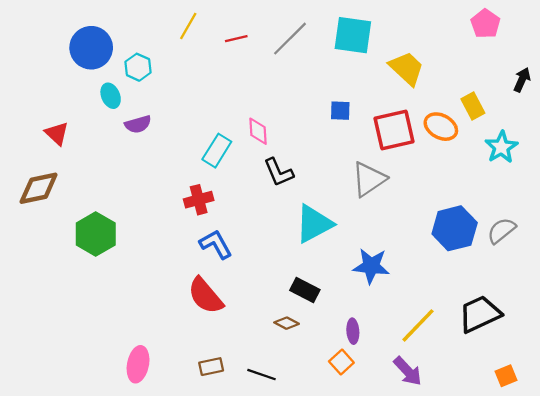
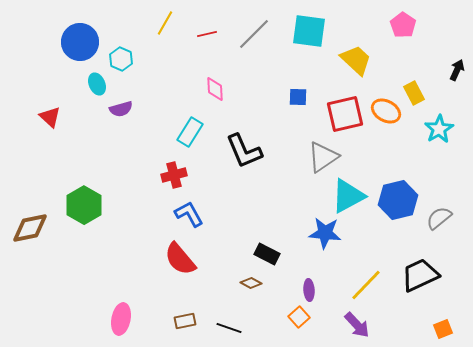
pink pentagon: (485, 24) -> (403, 25), moved
pink diamond: (258, 131) -> (215, 89), moved
black L-shape: (279, 172) -> (244, 151), size x1.4
brown diamond: (39, 188) -> (30, 228), moved
cyan triangle: (314, 224) -> (348, 196), moved
gray semicircle: (501, 231) -> (439, 218), moved

